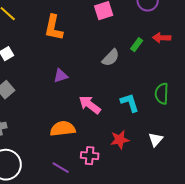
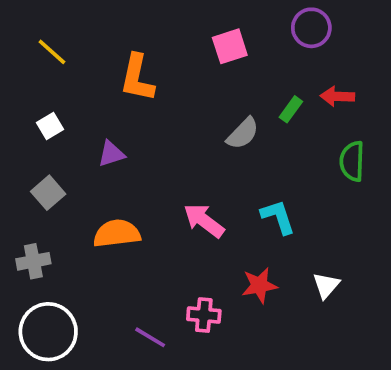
purple triangle: (61, 76) -> (111, 154), moved
green semicircle: (162, 94) -> (352, 161), moved
orange semicircle: (63, 129) -> (117, 233), moved

